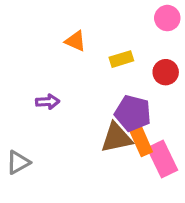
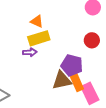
yellow rectangle: (121, 59) -> (39, 38), moved, size x1.5
purple arrow: (48, 102) -> (30, 52), moved

